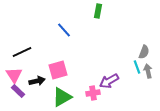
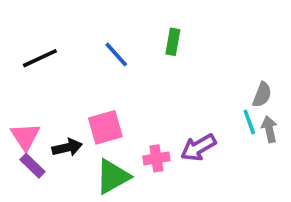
green rectangle: (98, 11) -> (173, 42), moved
black line: (22, 52) -> (40, 58), moved
pink cross: (93, 93) -> (156, 158), moved

